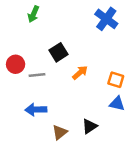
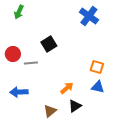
green arrow: (33, 14) -> (19, 12), moved
orange arrow: (80, 73) -> (67, 88), moved
blue arrow: (36, 110) -> (19, 92), moved

